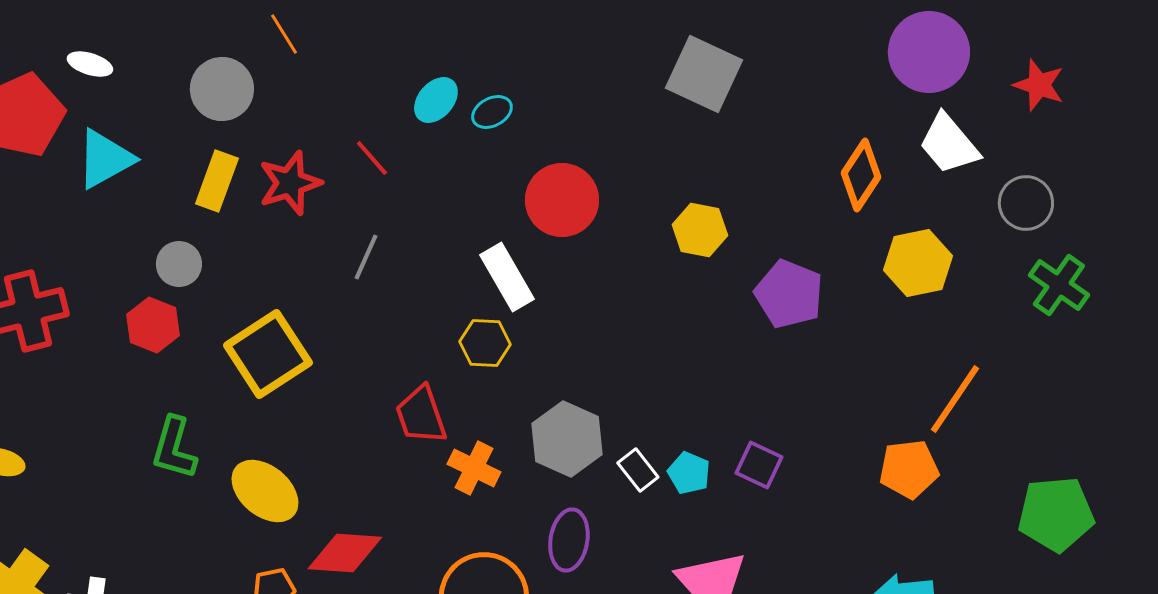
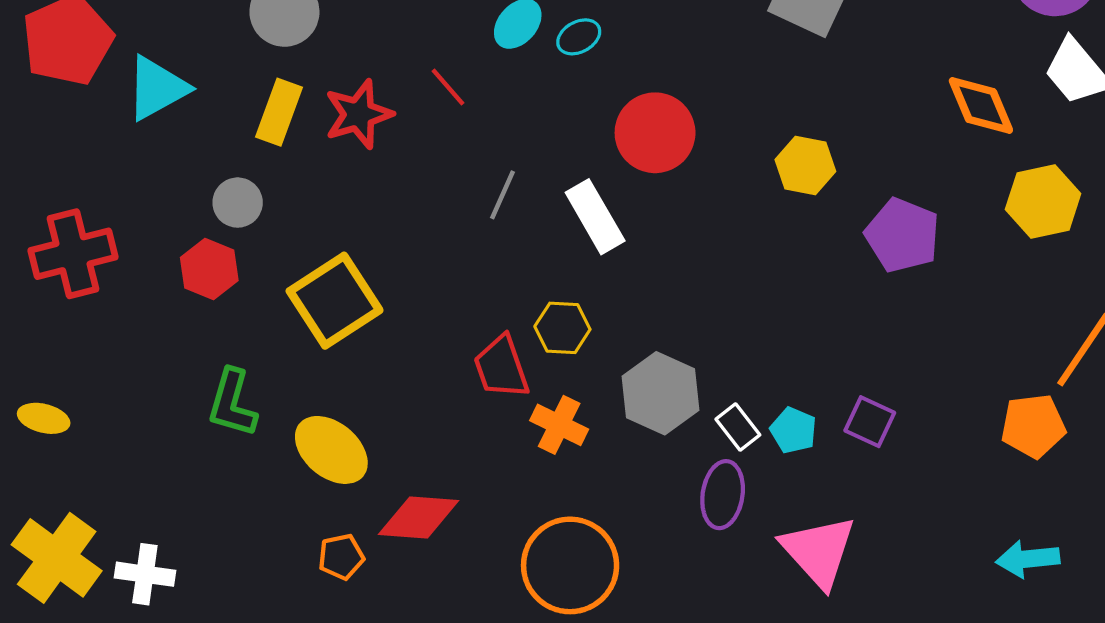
orange diamond: (861, 175) -> (981, 106), turned -56
gray line: (366, 257) -> (502, 195), moved
yellow hexagon: (485, 343) -> (562, 328), moved
purple ellipse: (569, 540) -> (723, 495), moved

